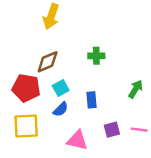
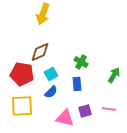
green cross: (96, 56) -> (81, 62), moved, turned 32
purple square: (112, 130) -> (85, 111), moved
pink line: (139, 130) -> (109, 109), moved

